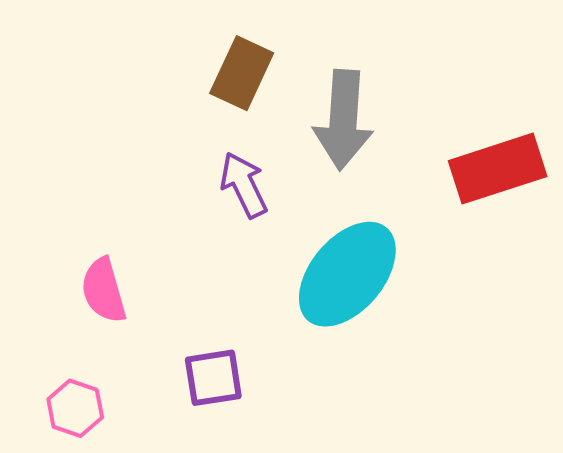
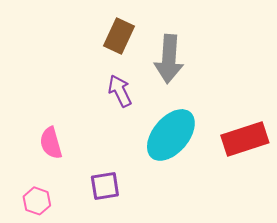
red rectangle: (498, 169) -> (245, 139), moved

